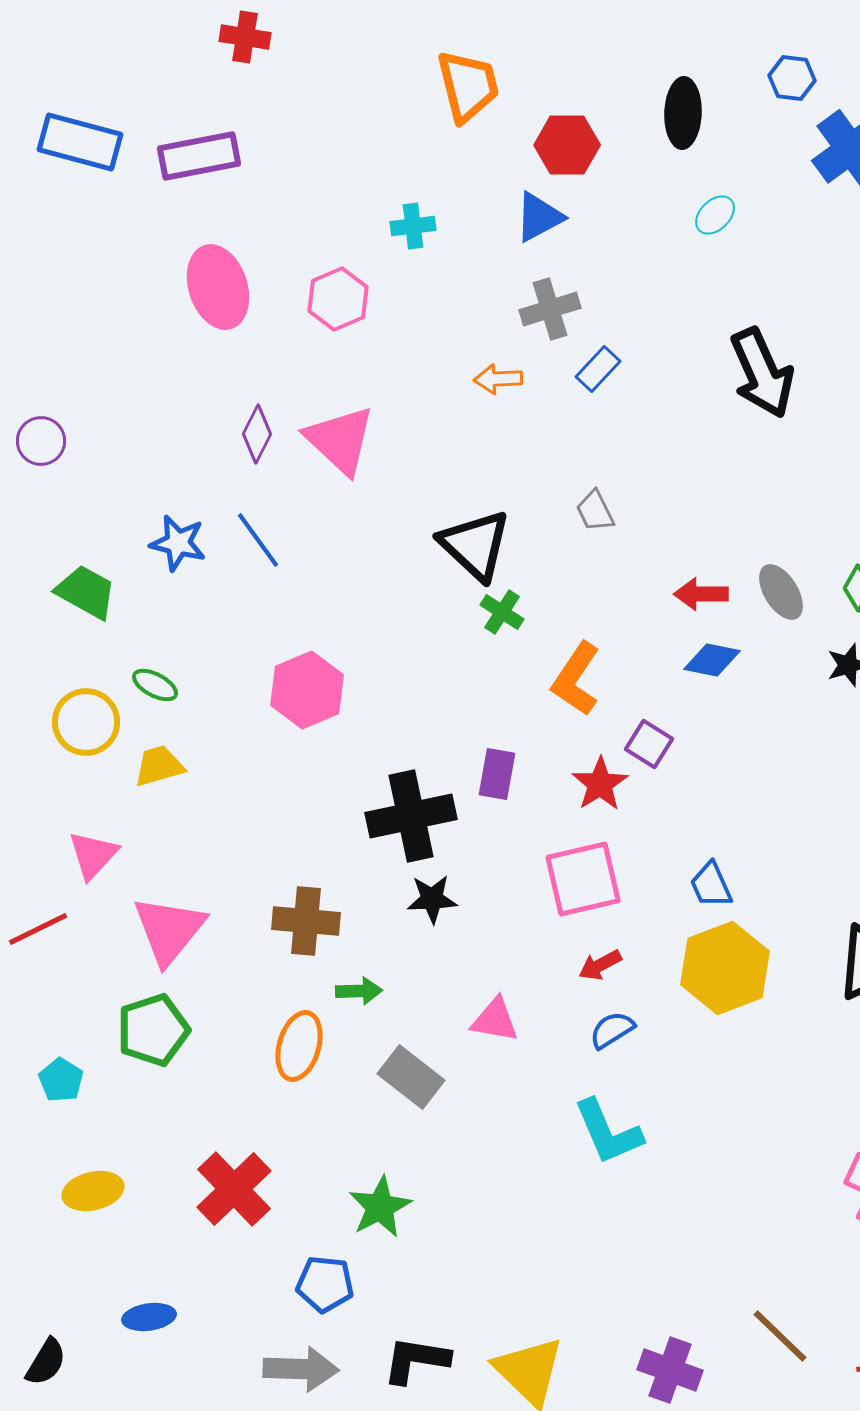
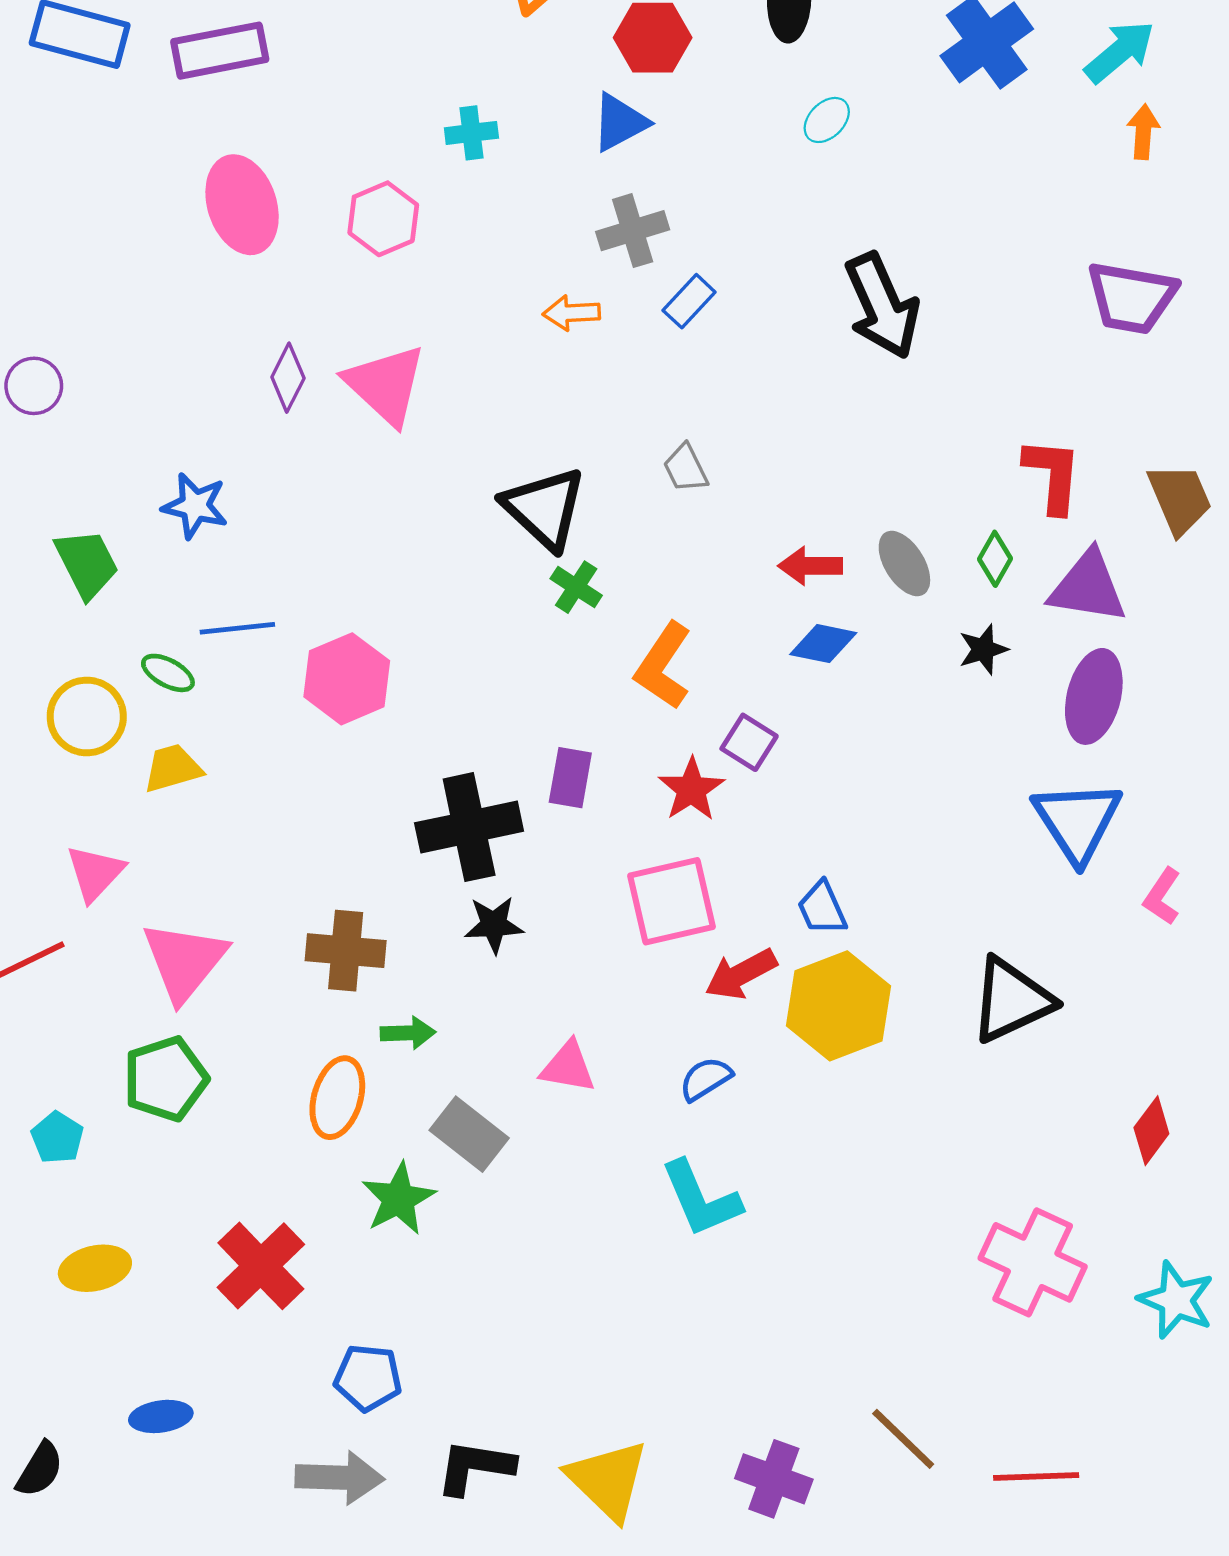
blue line: (258, 540) -> (237, 628), moved, turned -60
green trapezoid: (86, 592) -> (87, 564), turned 34
red arrow: (600, 965) -> (741, 974), moved, size x1.4
green star: (380, 1207) -> (399, 1199), moved

